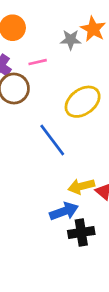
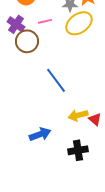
yellow ellipse: (83, 102) -> (79, 23), moved
blue arrow: (64, 211) -> (40, 134), moved

